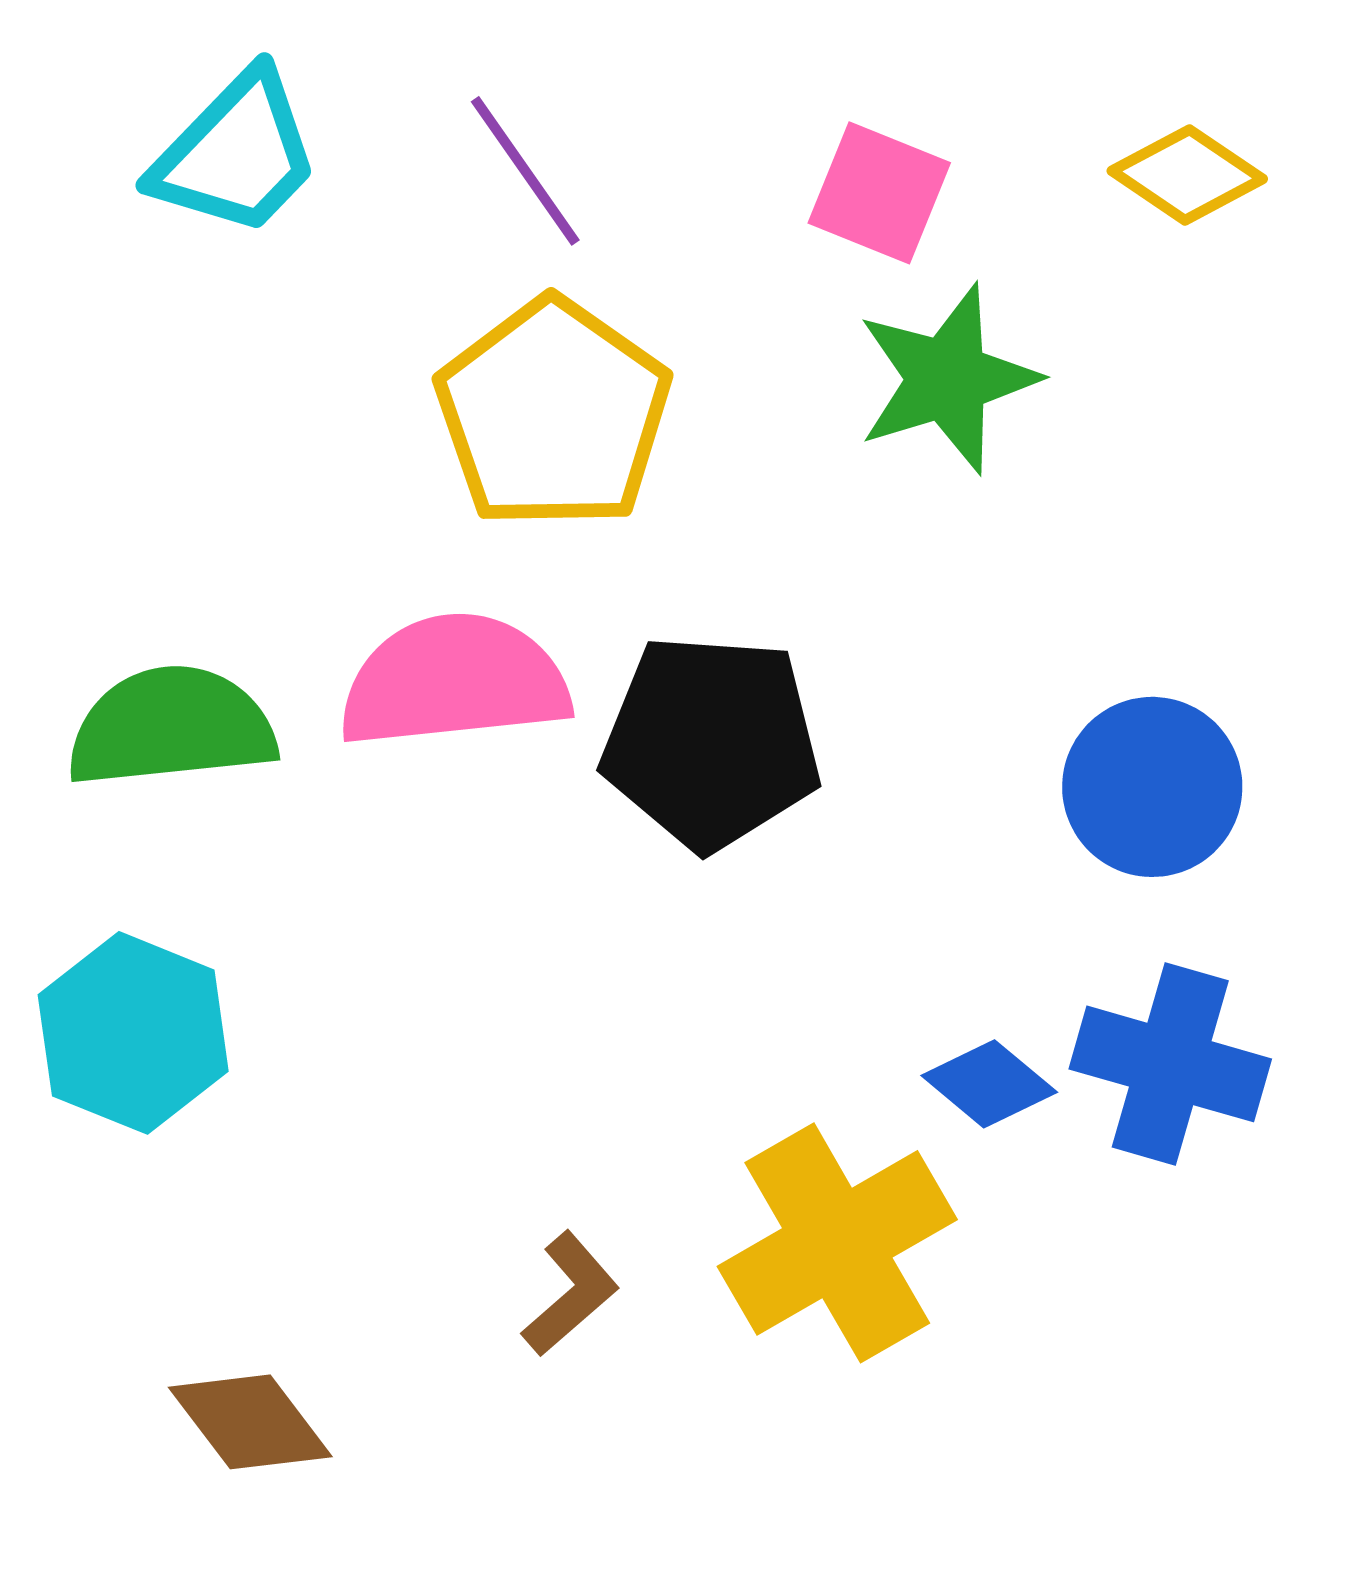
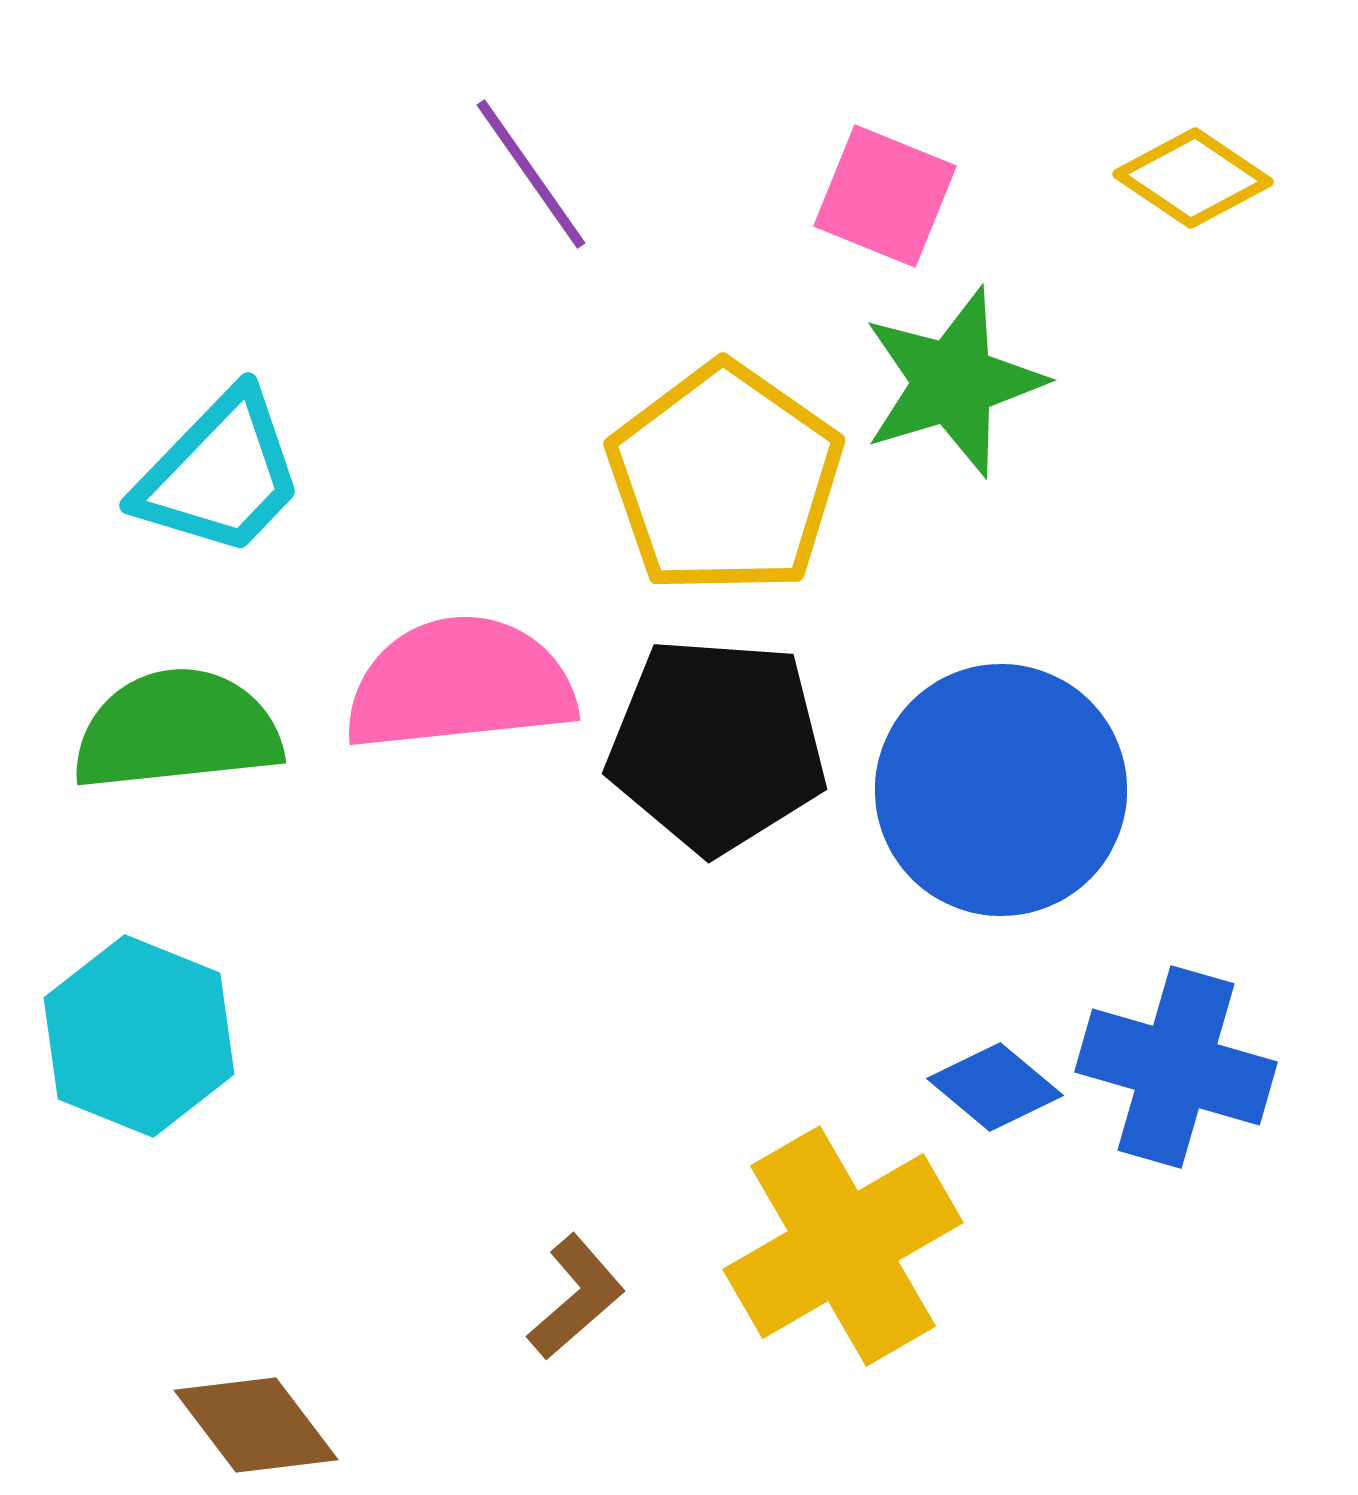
cyan trapezoid: (236, 154) -> (220, 474), moved
yellow pentagon: (553, 414) -> (725, 479), moved
blue circle: (1152, 787) -> (1001, 790), moved, size x1.4

